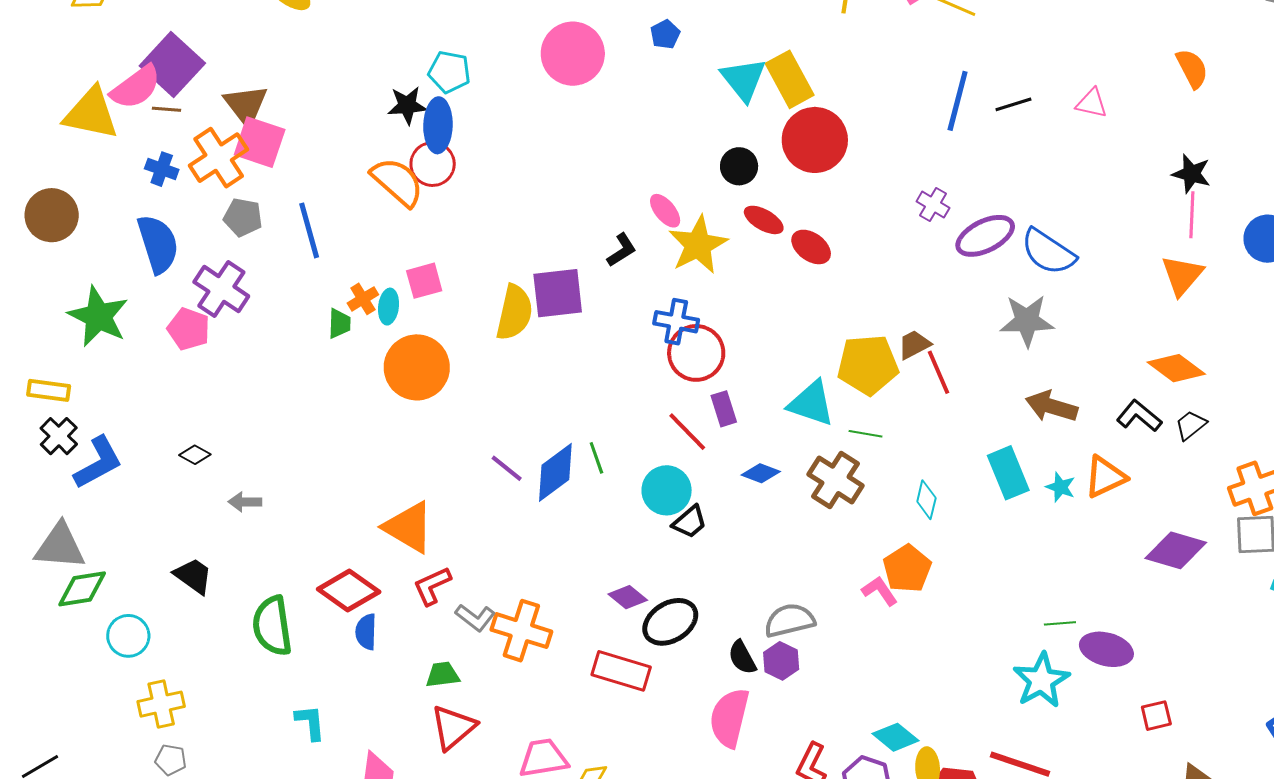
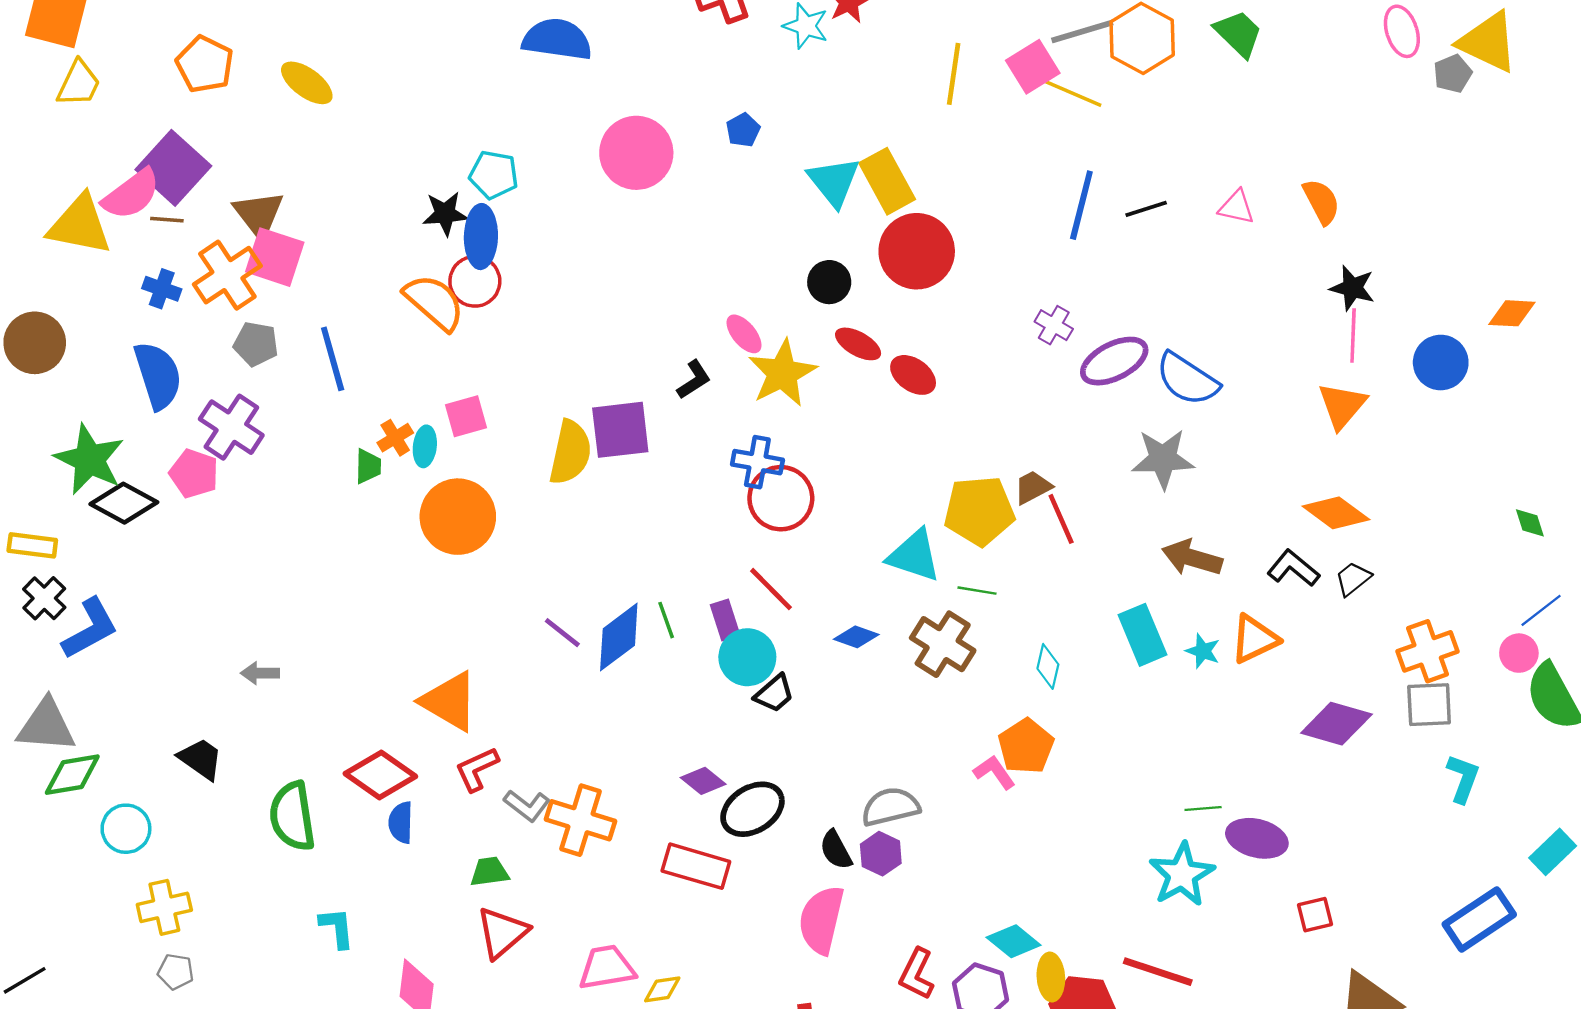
orange semicircle: (1192, 69) -> (1321, 202), moved
purple rectangle: (724, 409) -> (725, 620), moved
black diamond: (195, 455) -> (124, 503), moved, size x1.8

